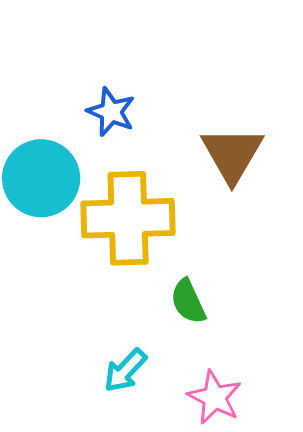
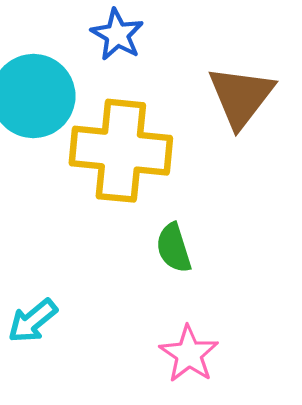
cyan arrow: (125, 371) -> (33, 321), moved

